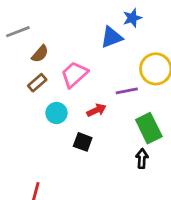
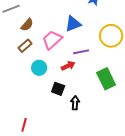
blue triangle: (112, 37) -> (73, 24), moved
purple line: (127, 91) -> (81, 52), moved
black arrow: (142, 158) -> (75, 103), moved

